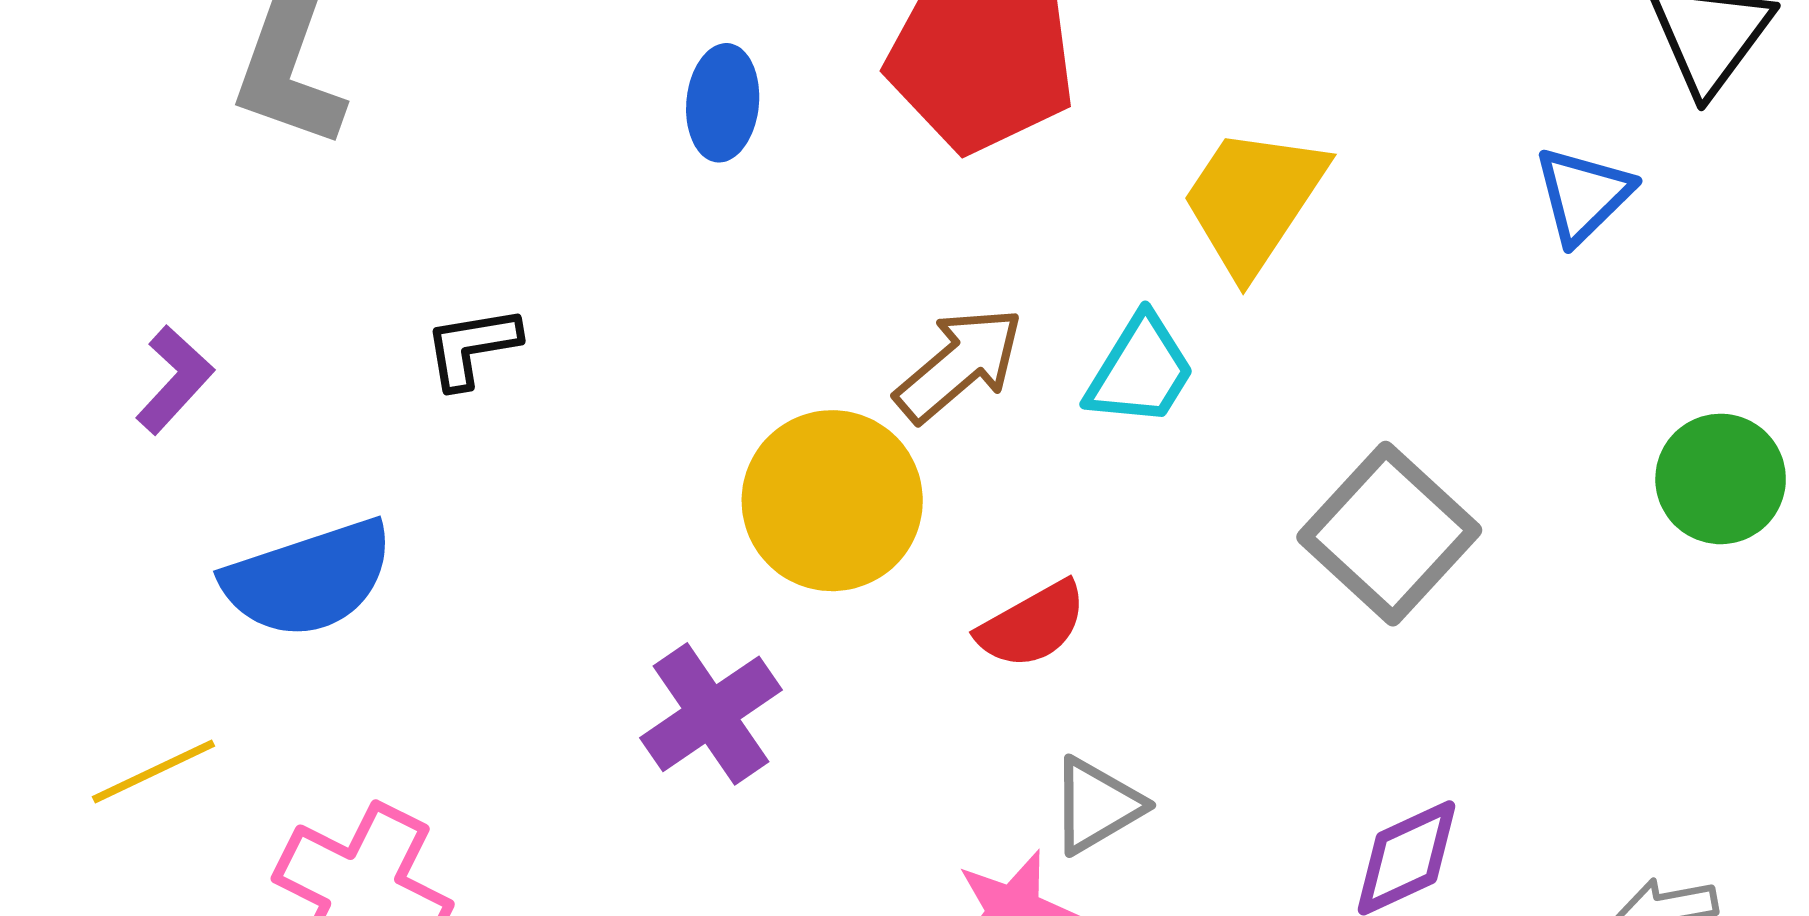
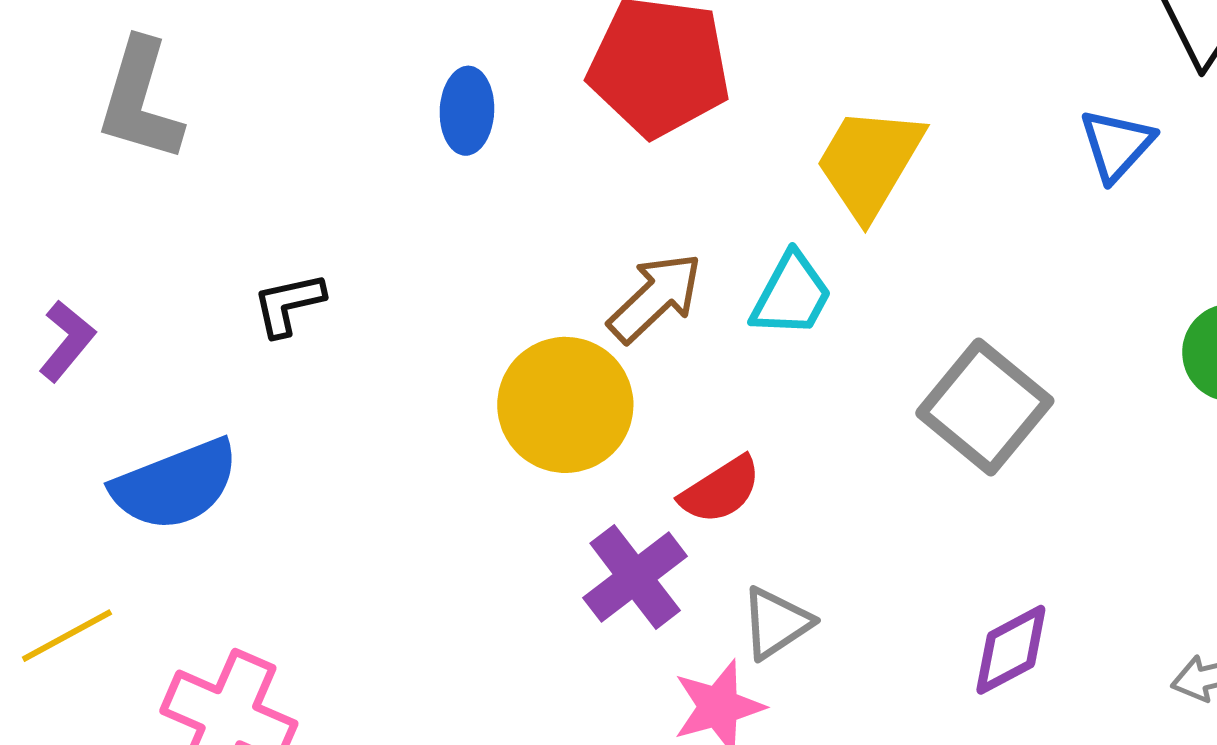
purple cross: (711, 714) -> (635, 577), moved

